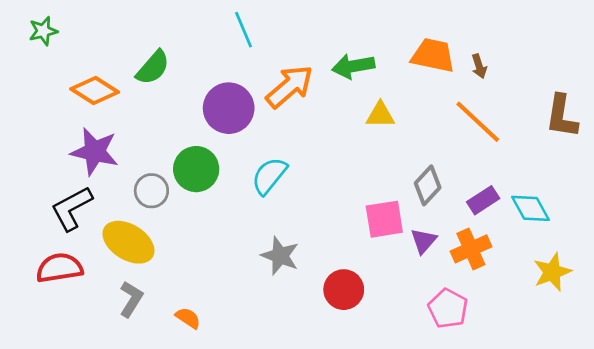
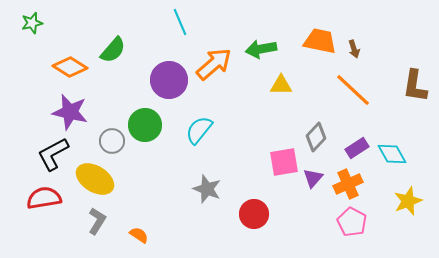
pink pentagon: (448, 309) -> (352, 222), moved

